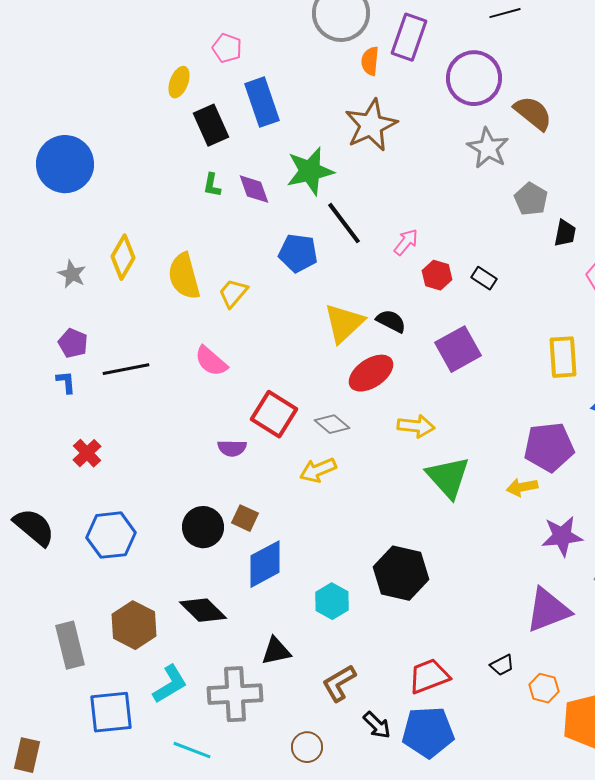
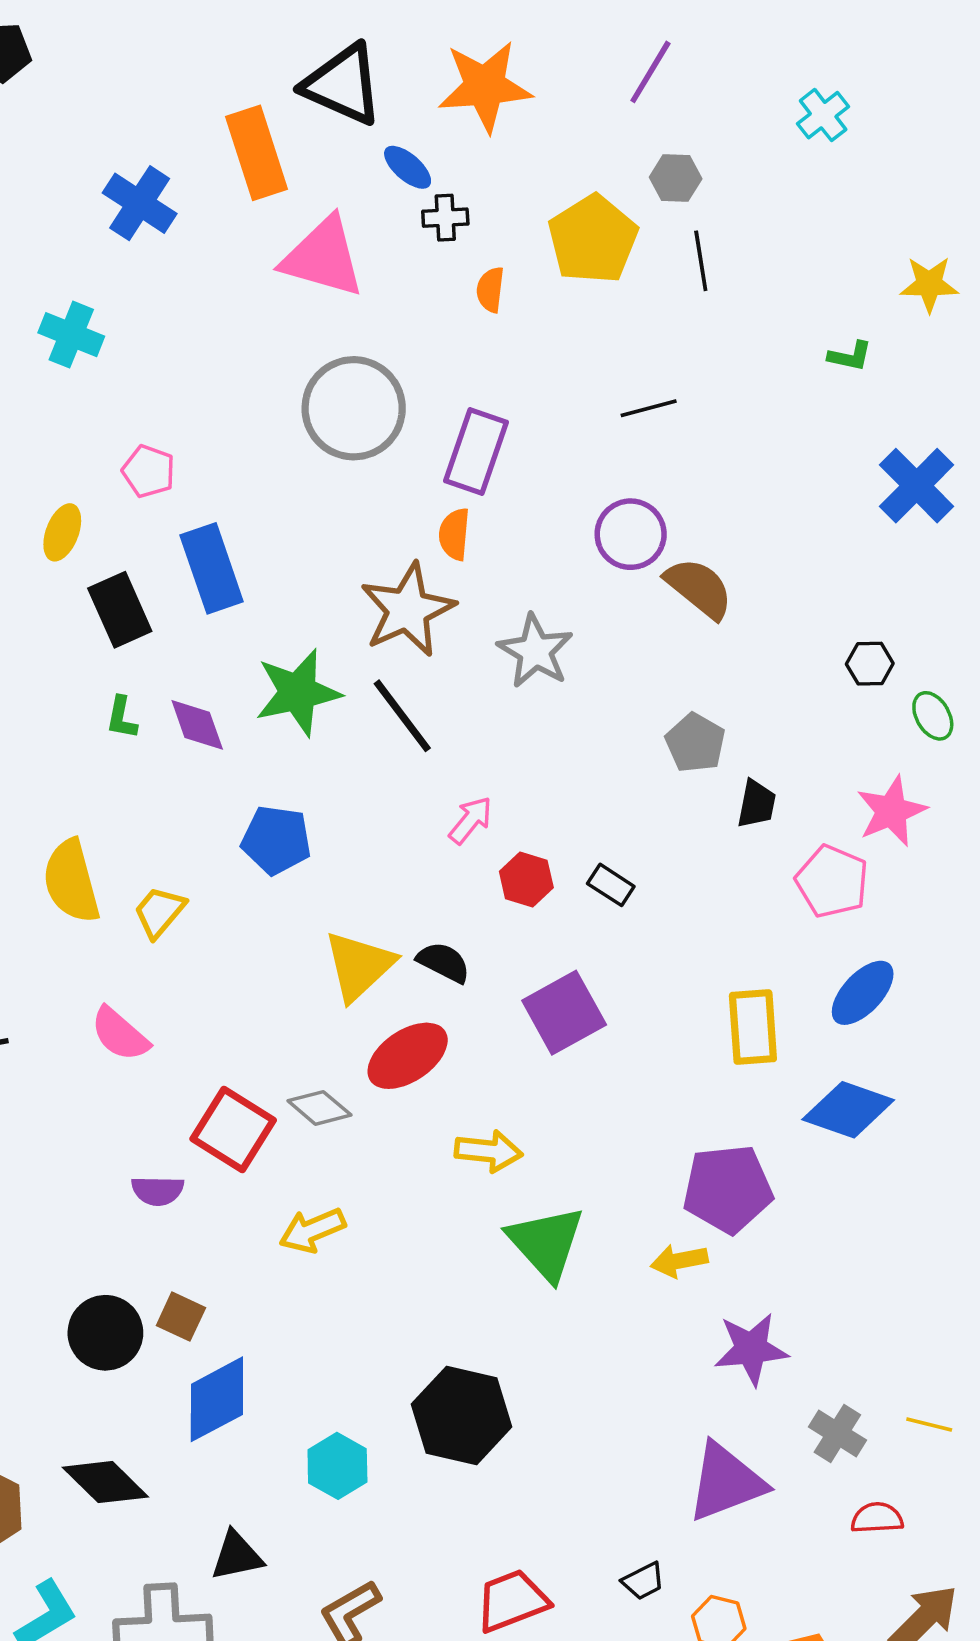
orange semicircle: (370, 61) -> (454, 534), moved
purple circle: (474, 78) -> (631, 534), moved, size x0.7
gray star: (488, 148) -> (535, 651), moved
black line: (344, 223) -> (402, 716), moved
gray diamond: (332, 424) -> (319, 1108), moved

